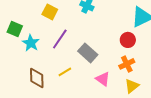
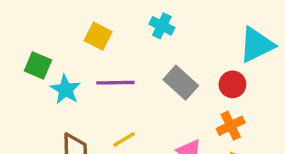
purple line: (60, 39) -> (115, 83), turned 55
gray rectangle: (88, 53) -> (181, 83), moved

